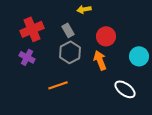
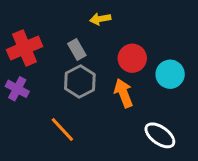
cyan circle: (139, 56) -> (170, 74), moved
orange line: (58, 85) -> (62, 130), turned 66

